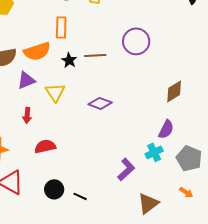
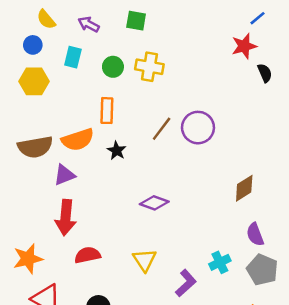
brown line: (95, 55) -> (162, 129), moved, turned -50
yellow triangle: (55, 92) -> (145, 260), moved
red arrow: (27, 115) -> (66, 217), size x1.8
purple semicircle: (166, 129) -> (255, 234), moved, turned 132

